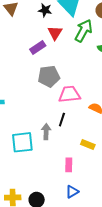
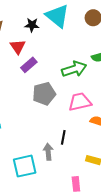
green arrow: (84, 31) -> (74, 69), moved, turned 50
red triangle: (55, 33) -> (18, 47), moved
pink trapezoid: (70, 94) -> (80, 102), moved

